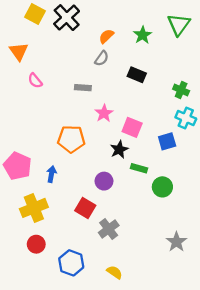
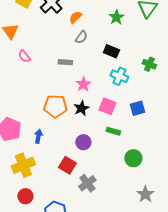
orange semicircle: (106, 36) -> (75, 17), moved
cyan cross: (186, 118) -> (119, 76), moved
pink square: (132, 127) -> (107, 106), moved
black star: (119, 150) -> (81, 108), moved
green circle: (162, 187) -> (133, 158), moved

